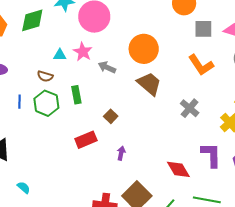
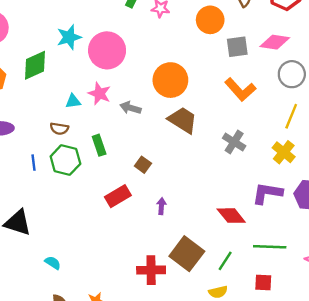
purple L-shape: (211, 155) -> (267, 193), turned -72

